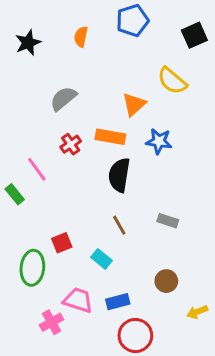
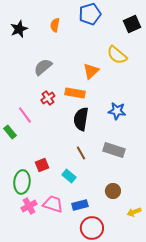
blue star: (159, 141) -> (117, 111), moved
gray rectangle: (168, 221) -> (114, 150), size x1.5
pink cross: (52, 322) -> (29, 206), moved

